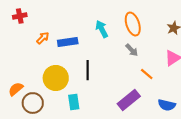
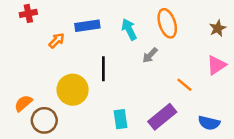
blue rectangle: (68, 42) -> (87, 26), moved
gray arrow: (132, 50) -> (150, 55), moved, turned 88
black line: (88, 70) -> (103, 69), moved
cyan rectangle: (74, 102) -> (120, 119), moved

